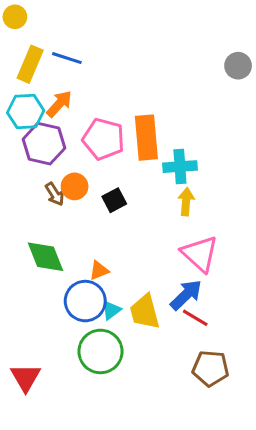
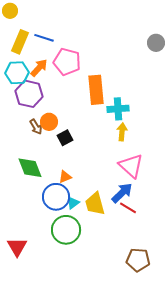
pink pentagon: (104, 139) -> (67, 62), moved
black square: (114, 200) -> (65, 138), moved
brown pentagon: (211, 368) -> (138, 260), moved

